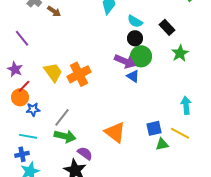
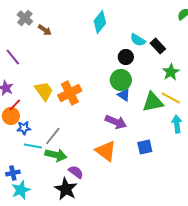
cyan semicircle: (135, 21) -> (138, 40), moved
green circle: (141, 56) -> (121, 80), moved
purple arrow: (125, 61) -> (116, 122), moved
yellow line: (180, 133) -> (171, 98), moved
cyan line: (28, 136) -> (33, 146), moved
green triangle: (162, 144) -> (153, 102), moved, size x1.6

